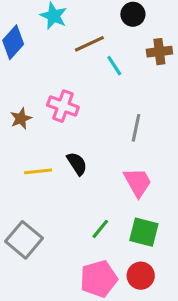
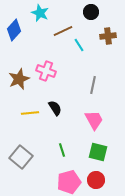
brown star: (21, 119) -> (19, 79), size x1.5
green line: (100, 229) -> (62, 150), moved, turned -56

